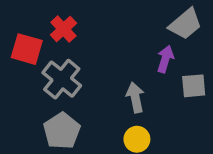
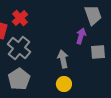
gray trapezoid: (185, 24) -> (93, 15), turned -70

